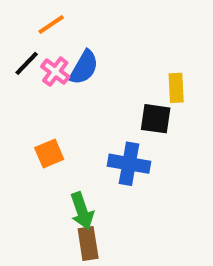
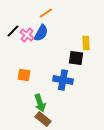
orange line: (51, 24) -> (46, 13), moved
orange square: (49, 153) -> (24, 75), turned 32
brown rectangle: (88, 244) -> (43, 119), turned -42

